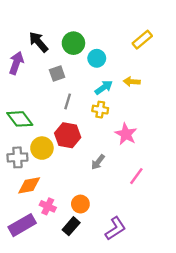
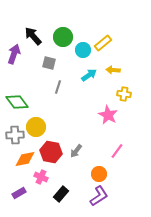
yellow rectangle: (142, 40) -> (103, 43), moved
gray square: (57, 73) -> (49, 63), turned 32
yellow cross: (100, 110) -> (124, 94), moved
red hexagon: (68, 135) -> (51, 152), moved
gray arrow: (98, 162) -> (76, 151), moved
orange circle: (80, 204) -> (99, 174), moved
purple rectangle: (22, 225) -> (19, 193), size x0.6

